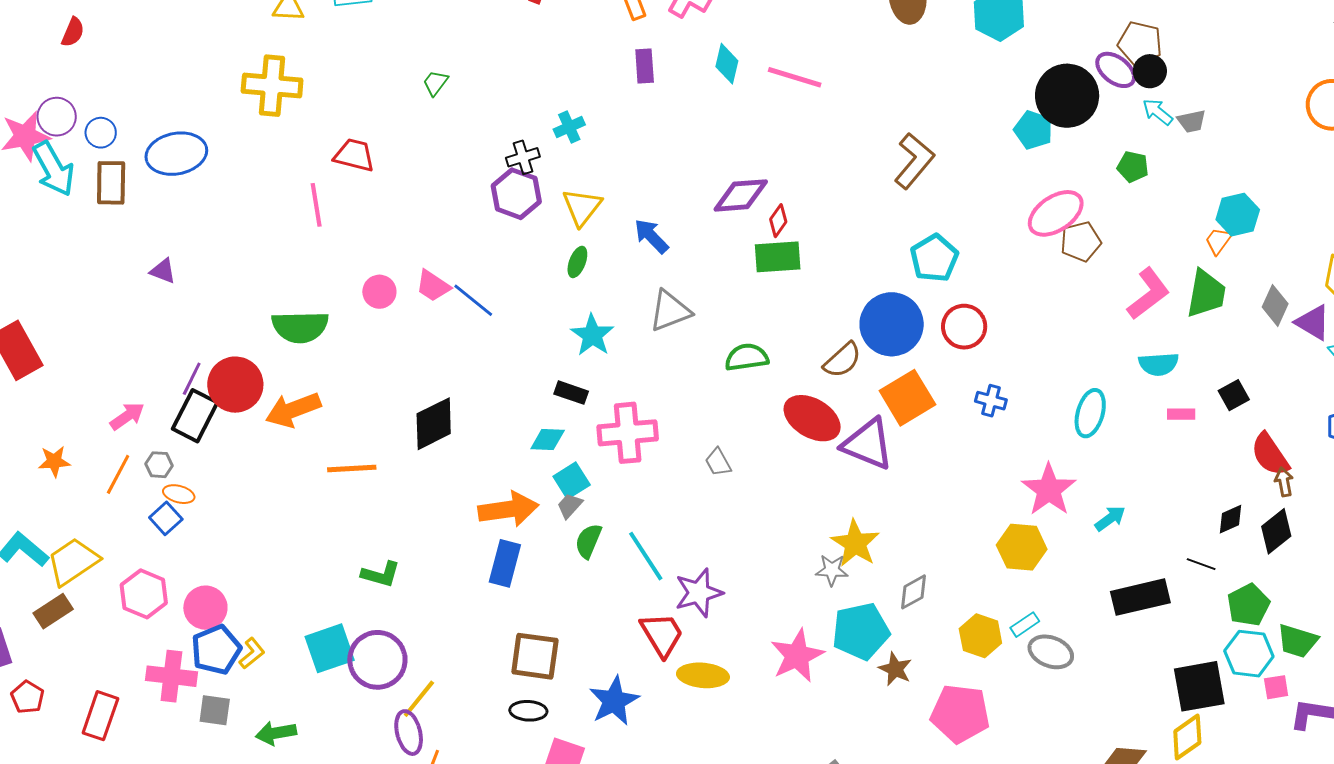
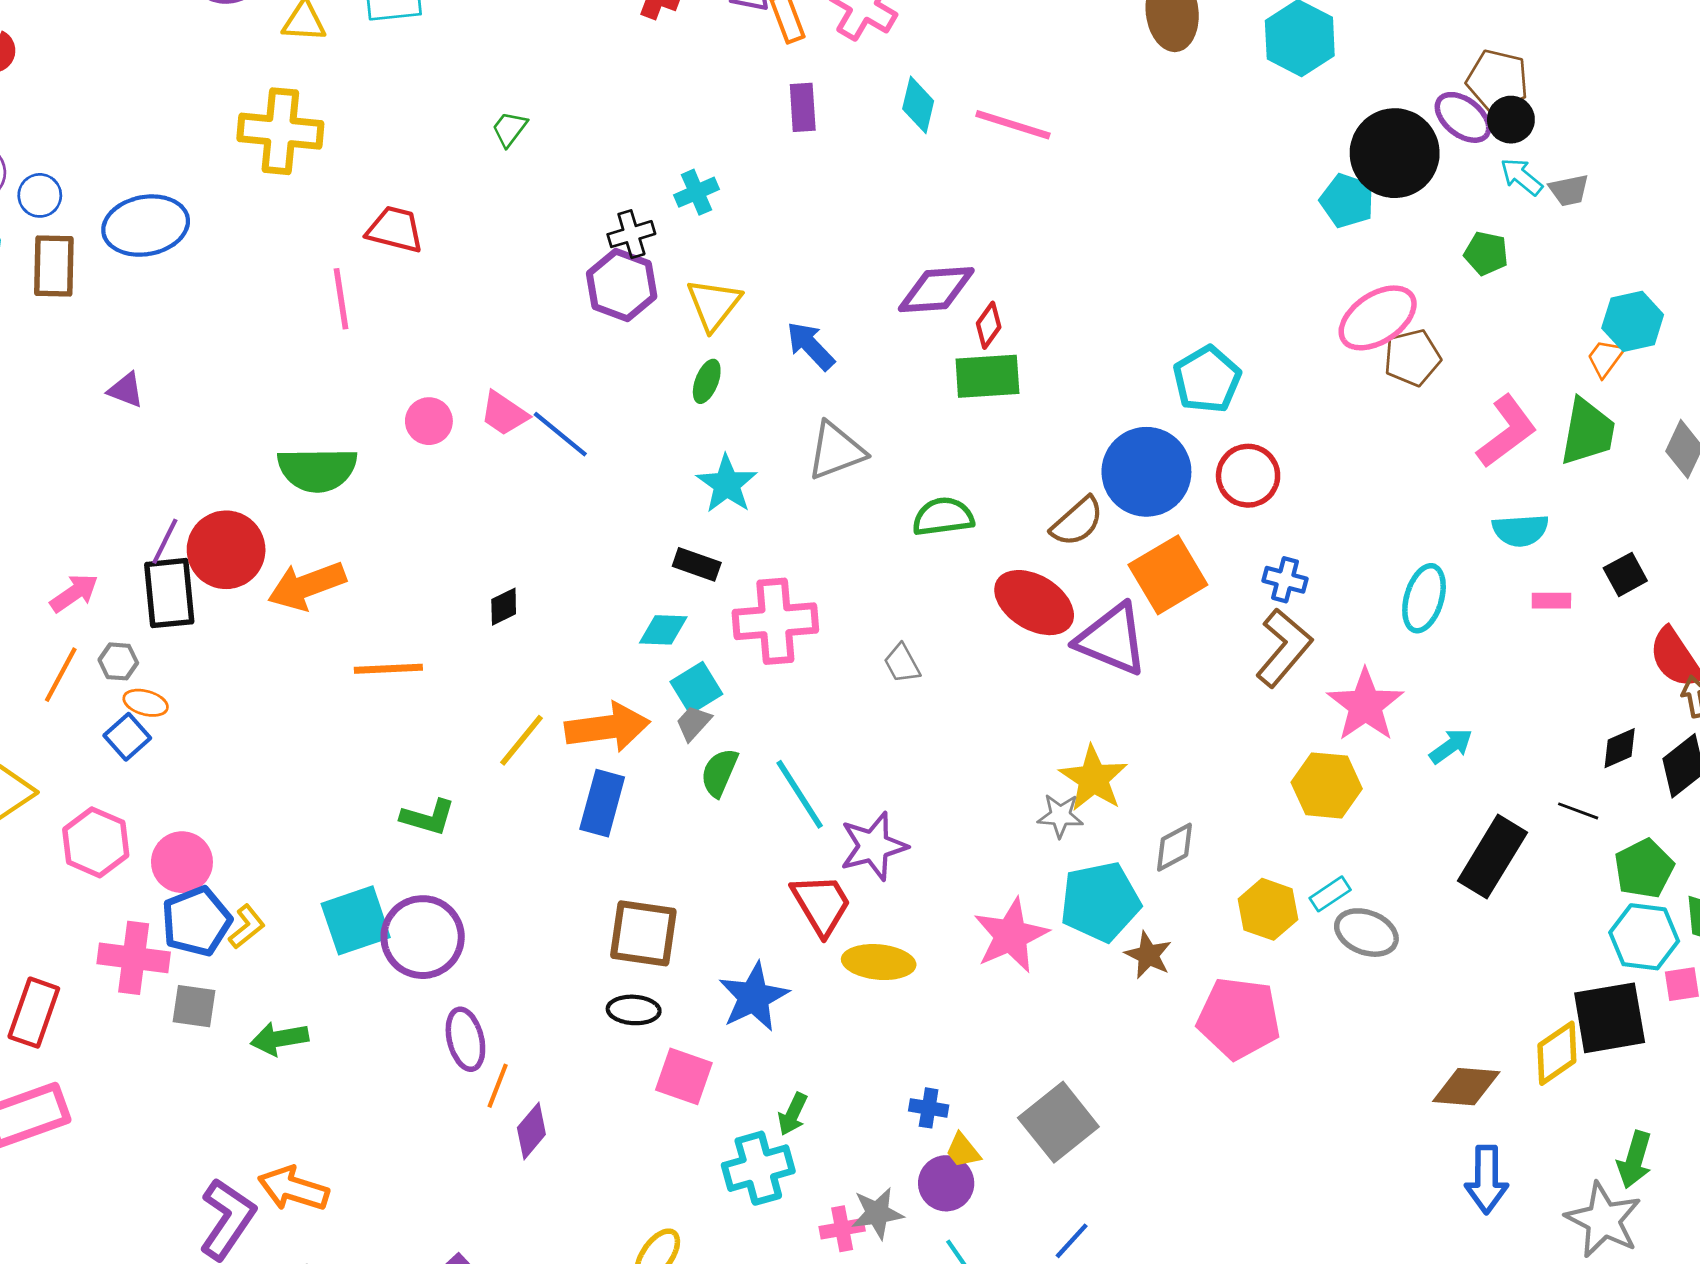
brown L-shape: (914, 161) -> (1284, 648), moved
black rectangle: (195, 416) -> (169, 593), turned -33
black diamond: (434, 424) -> (504, 607), size x0.5
black rectangle: (1140, 597) -> (1492, 857), turned -46
black square: (1199, 686) -> (1610, 1018), moved
yellow line: (419, 699) -> (522, 740), moved

